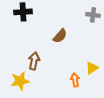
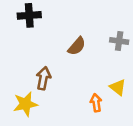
gray cross: (93, 15) -> (119, 41), moved
yellow triangle: (92, 68) -> (118, 87), turned -48

